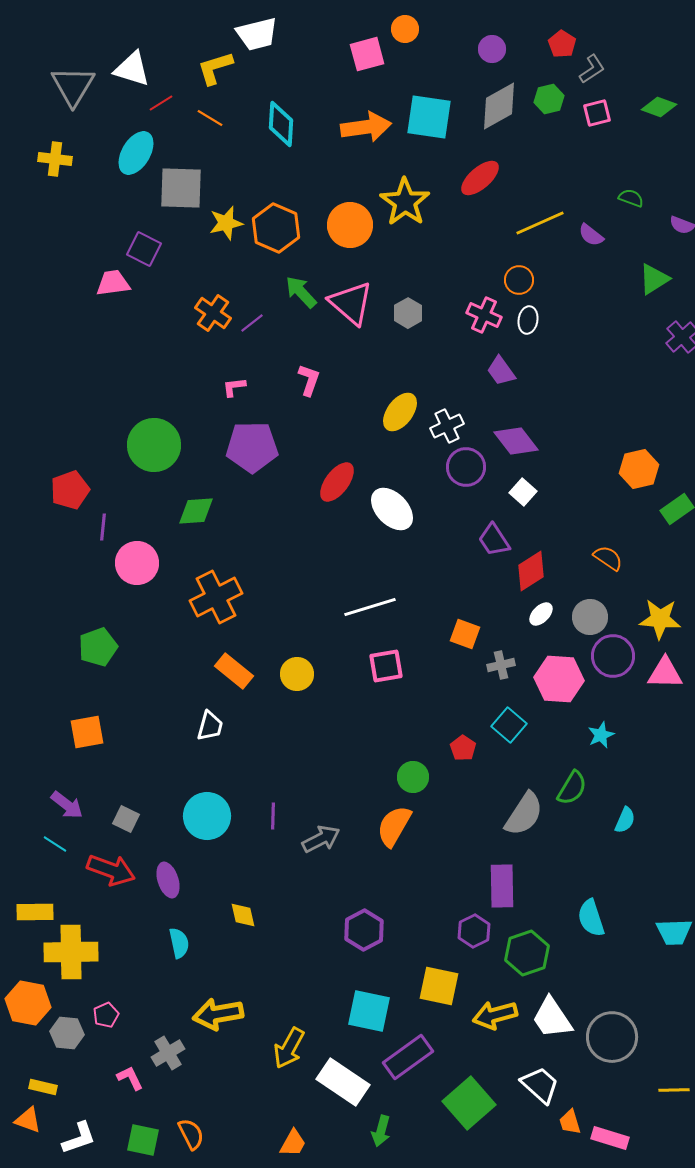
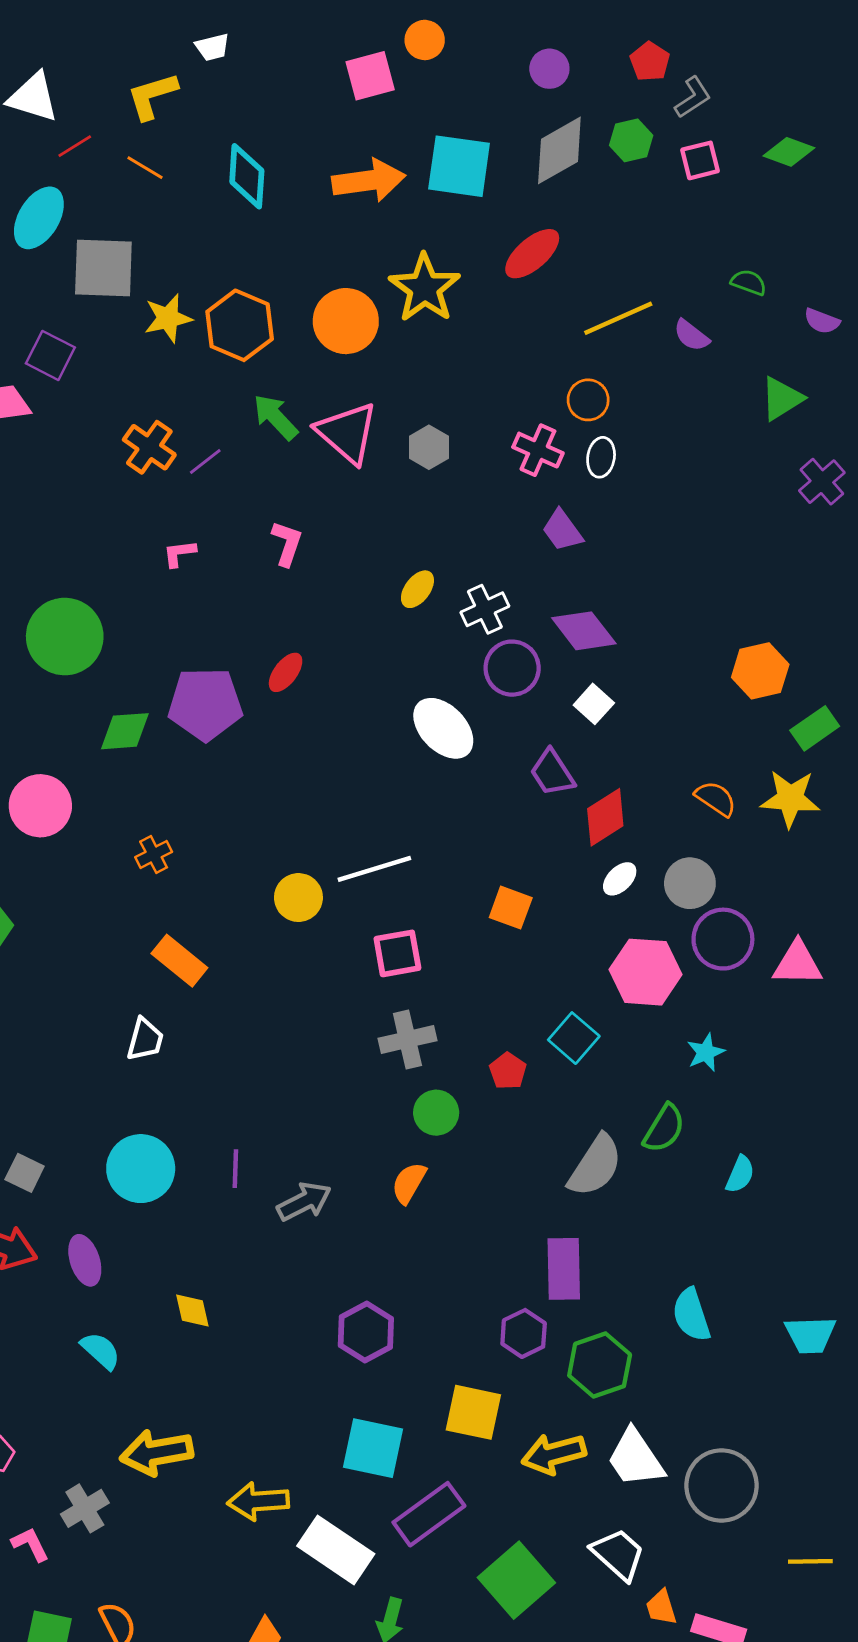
white trapezoid: (257, 34) -> (212, 47), size x0.6
yellow ellipse: (400, 412) -> (417, 589), size x0.7
purple pentagon: (252, 447) -> (205, 704), moved
red ellipse: (337, 482) -> (286, 672), moved, size x0.7
white ellipse: (392, 509) -> (443, 728), moved
orange cross: (216, 597) -> (154, 854), size x0.5
yellow star: (660, 619) -> (790, 799), moved
gray cross: (501, 665) -> (407, 1039), moved, size x1.4
yellow circle: (297, 674) -> (298, 898), moved
orange semicircle: (394, 826) -> (409, 1183), size x0.7
cyan semicircle: (179, 943) -> (101, 1351), turned -36
yellow arrow: (289, 1048) -> (258, 1501), turned 57

